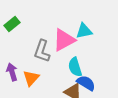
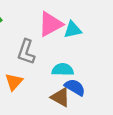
pink triangle: (64, 40) -> (50, 24), moved
cyan semicircle: (75, 67) -> (63, 70), turned 108

